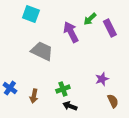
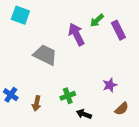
cyan square: (31, 14) -> (20, 15), moved
brown semicircle: (113, 101) -> (122, 109), turned 72
black arrow: (70, 106) -> (84, 114), moved

